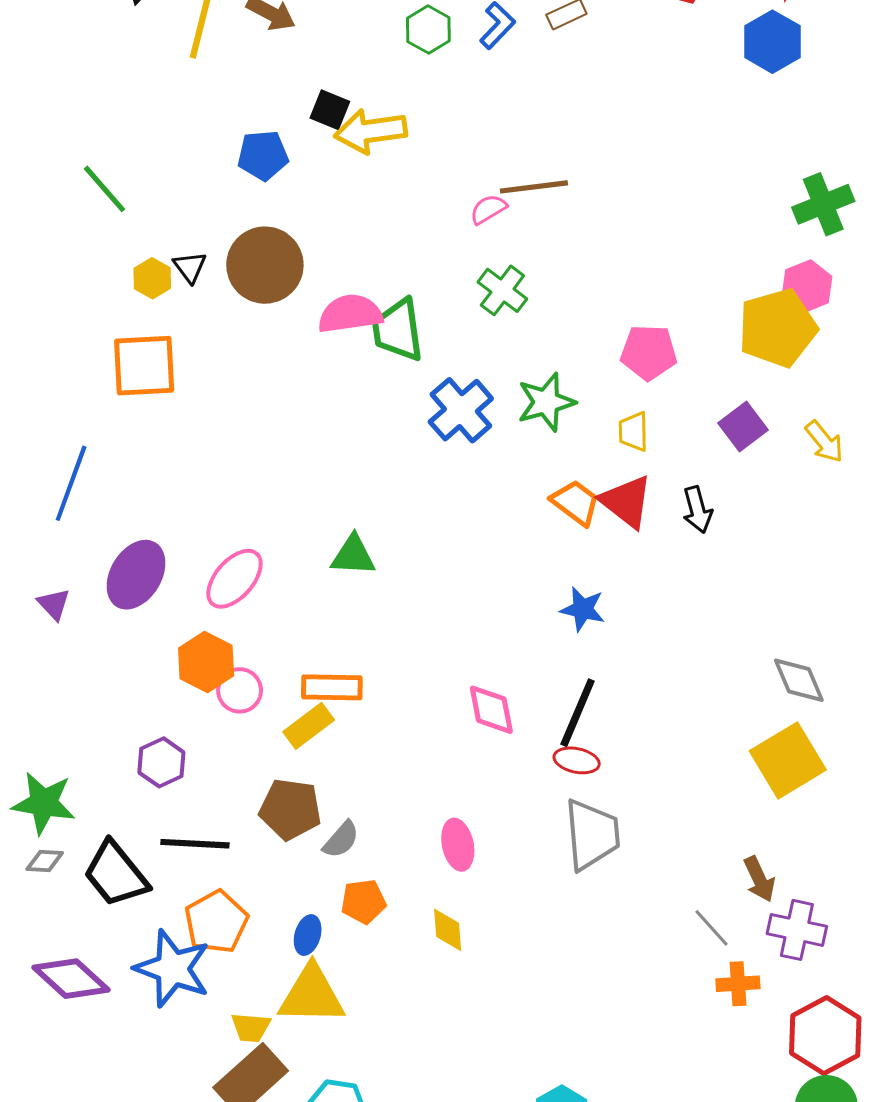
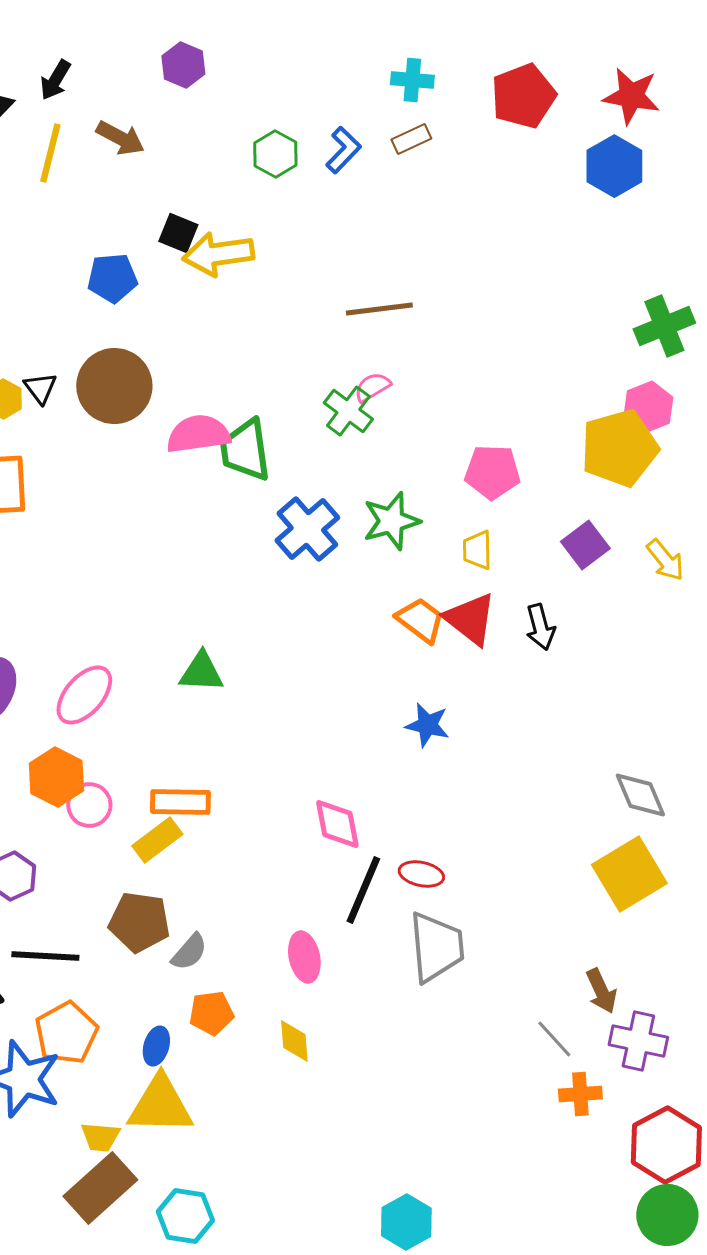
pink semicircle: (488, 209) -> (372, 387), moved
black line: (578, 713) -> (363, 890), moved

